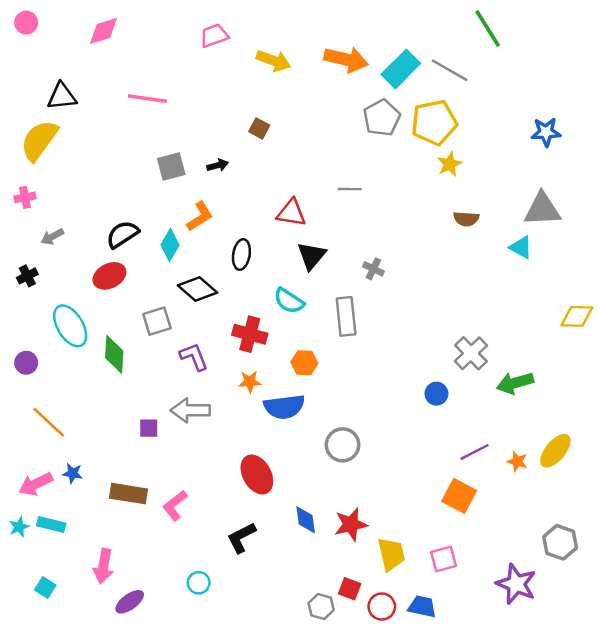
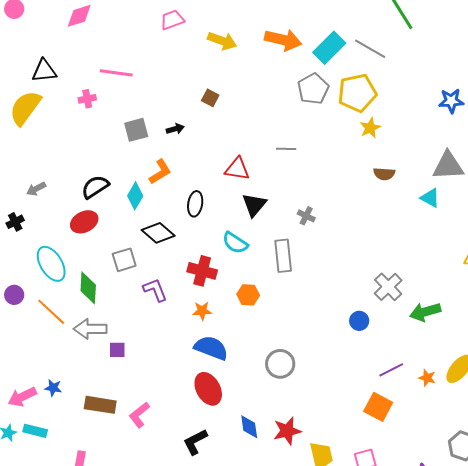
pink cross: (25, 197) -> (87, 99), moved
blue semicircle: (284, 407) -> (211, 348), moved, turned -152
gray arrow: (190, 410) -> (90, 329), moved
orange line: (49, 422) -> (51, 312), moved

